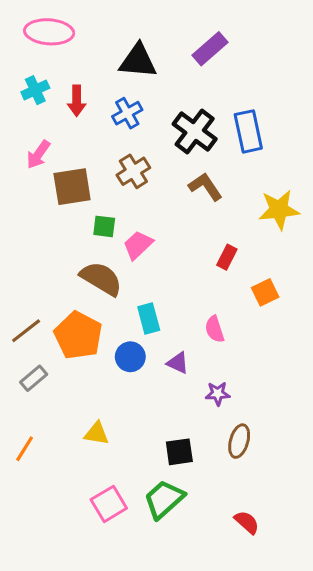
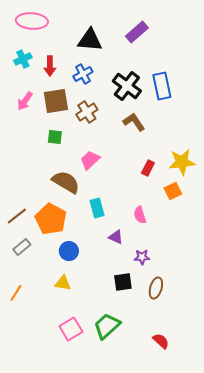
brown square: (72, 187) -> (56, 101), moved
yellow star: (279, 210) -> (182, 162), moved
green square: (104, 226) -> (55, 137), moved
blue circle: (130, 357) -> (69, 251), moved
black square: (179, 452) -> (123, 282), moved

